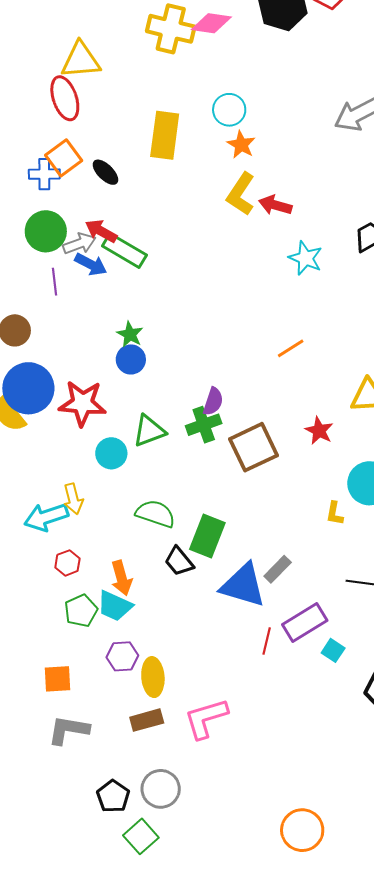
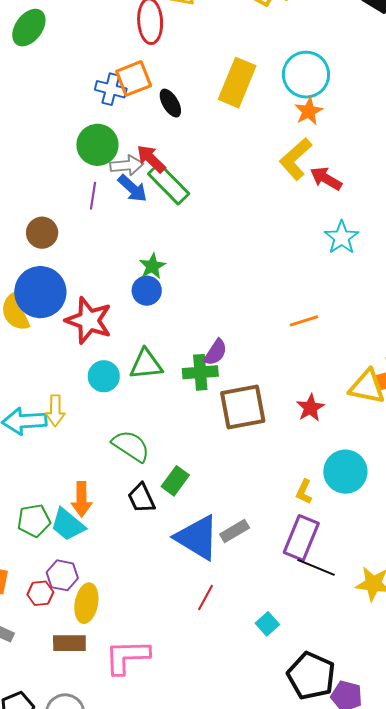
cyan circle: (229, 110) -> (306, 75), size x1.4
green rectangle: (207, 536) -> (175, 481), size x0.7
red hexagon: (67, 563) -> (40, 593), moved
purple rectangle: (305, 623) -> (301, 538), moved, turned -51

